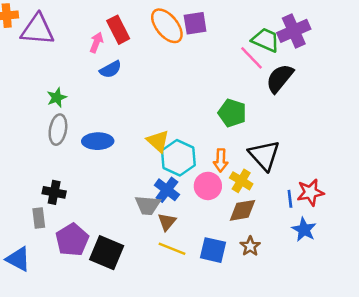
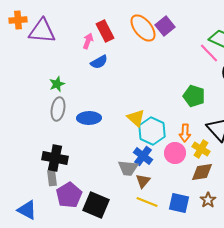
purple square: (195, 23) -> (165, 26), turned -30
black cross: (54, 192) -> (55, 158), size x1.4
gray rectangle: (39, 218) -> (52, 178), moved

